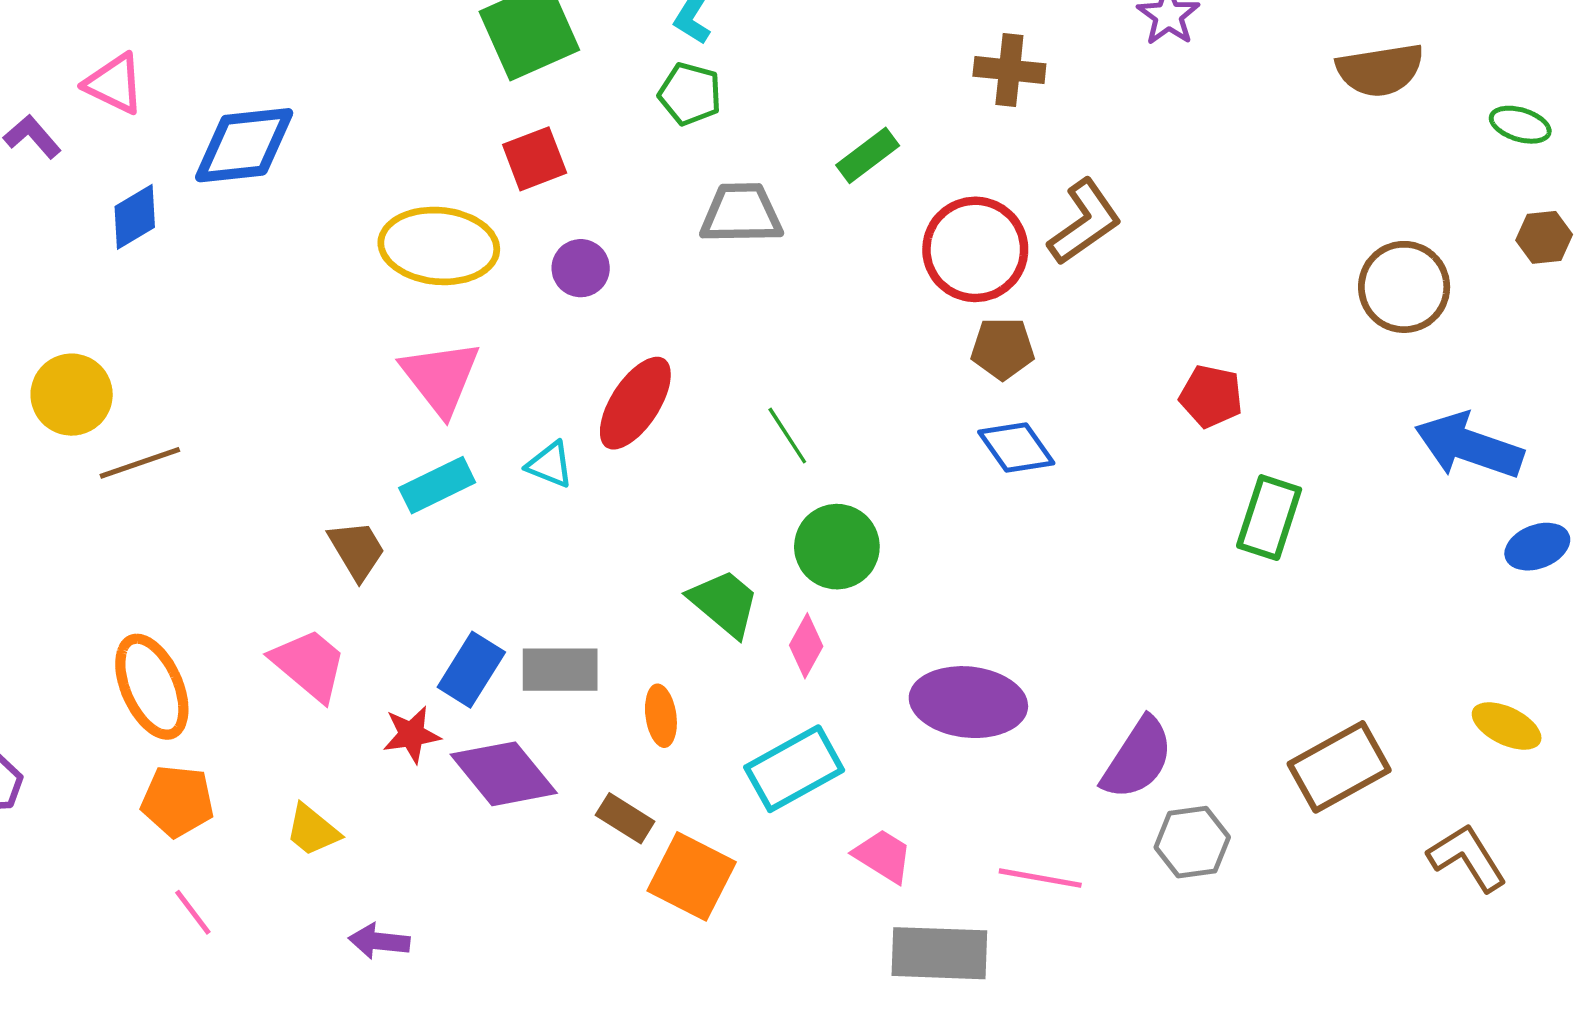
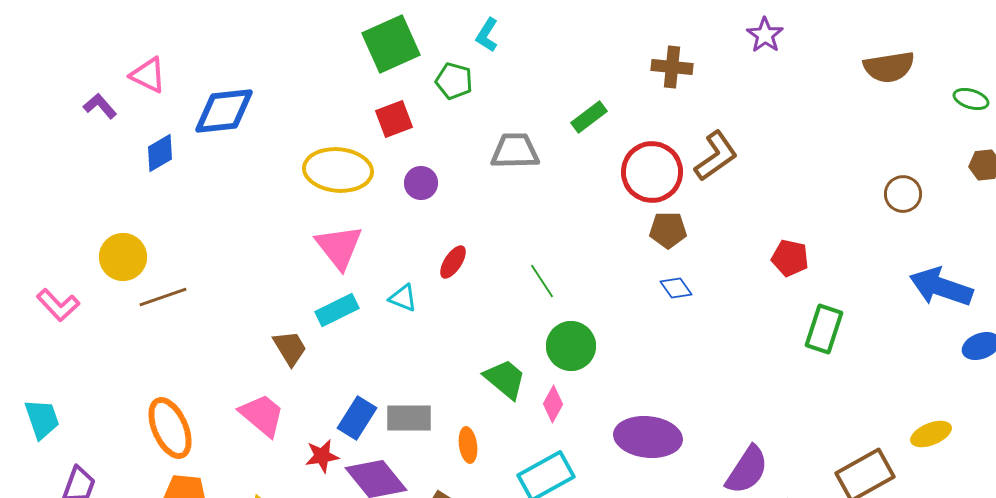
green pentagon: (690, 94) -> (454, 81), moved
brown circle: (1404, 287) -> (903, 194), size x0.7
red ellipse: (635, 403) -> (453, 262), size x0.6
blue diamond: (1016, 448) -> (676, 288), size x0.7
yellow ellipse: (1507, 726) -> (931, 434), moved, turned -48

